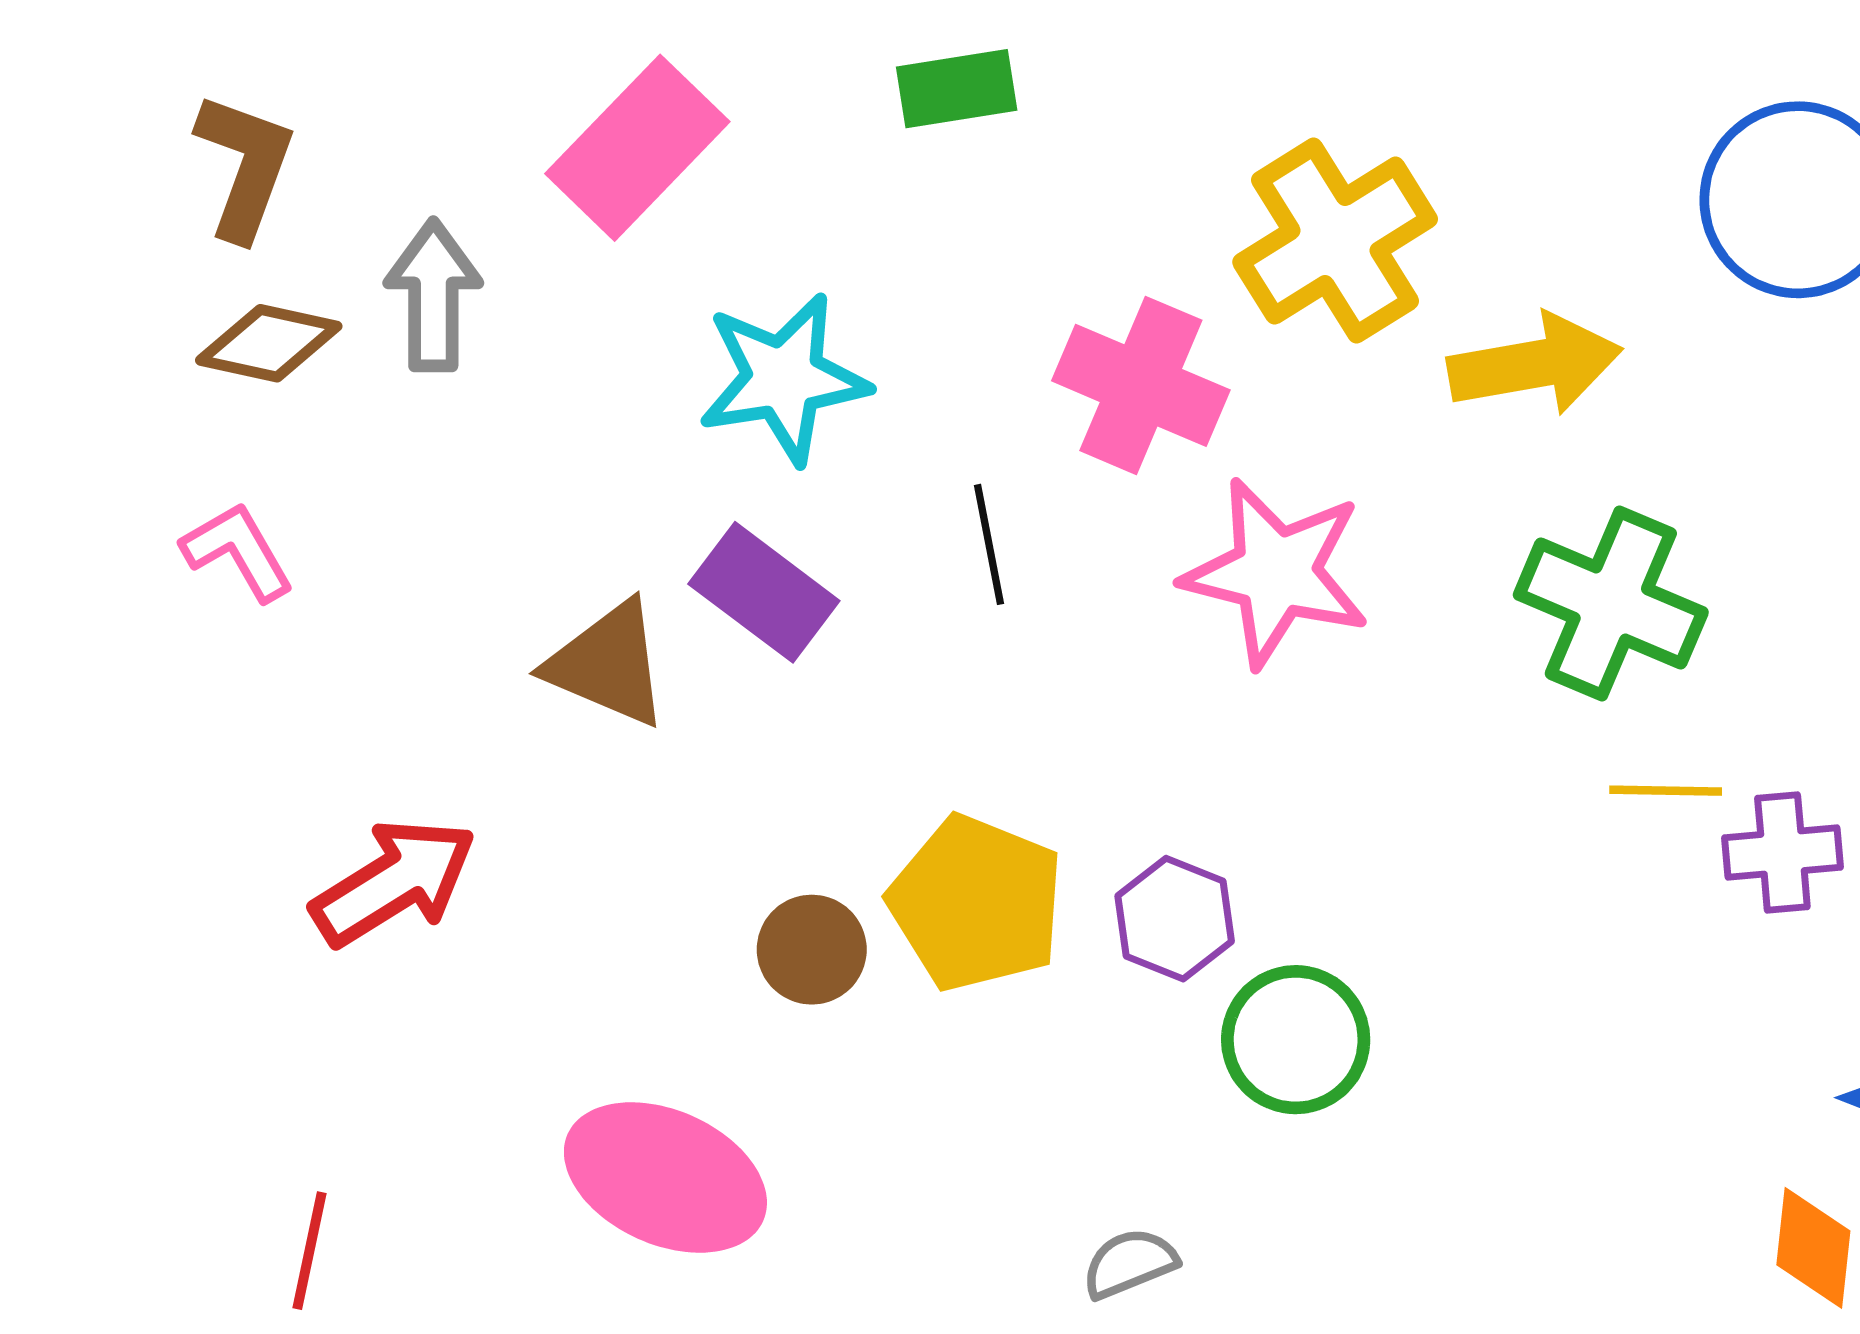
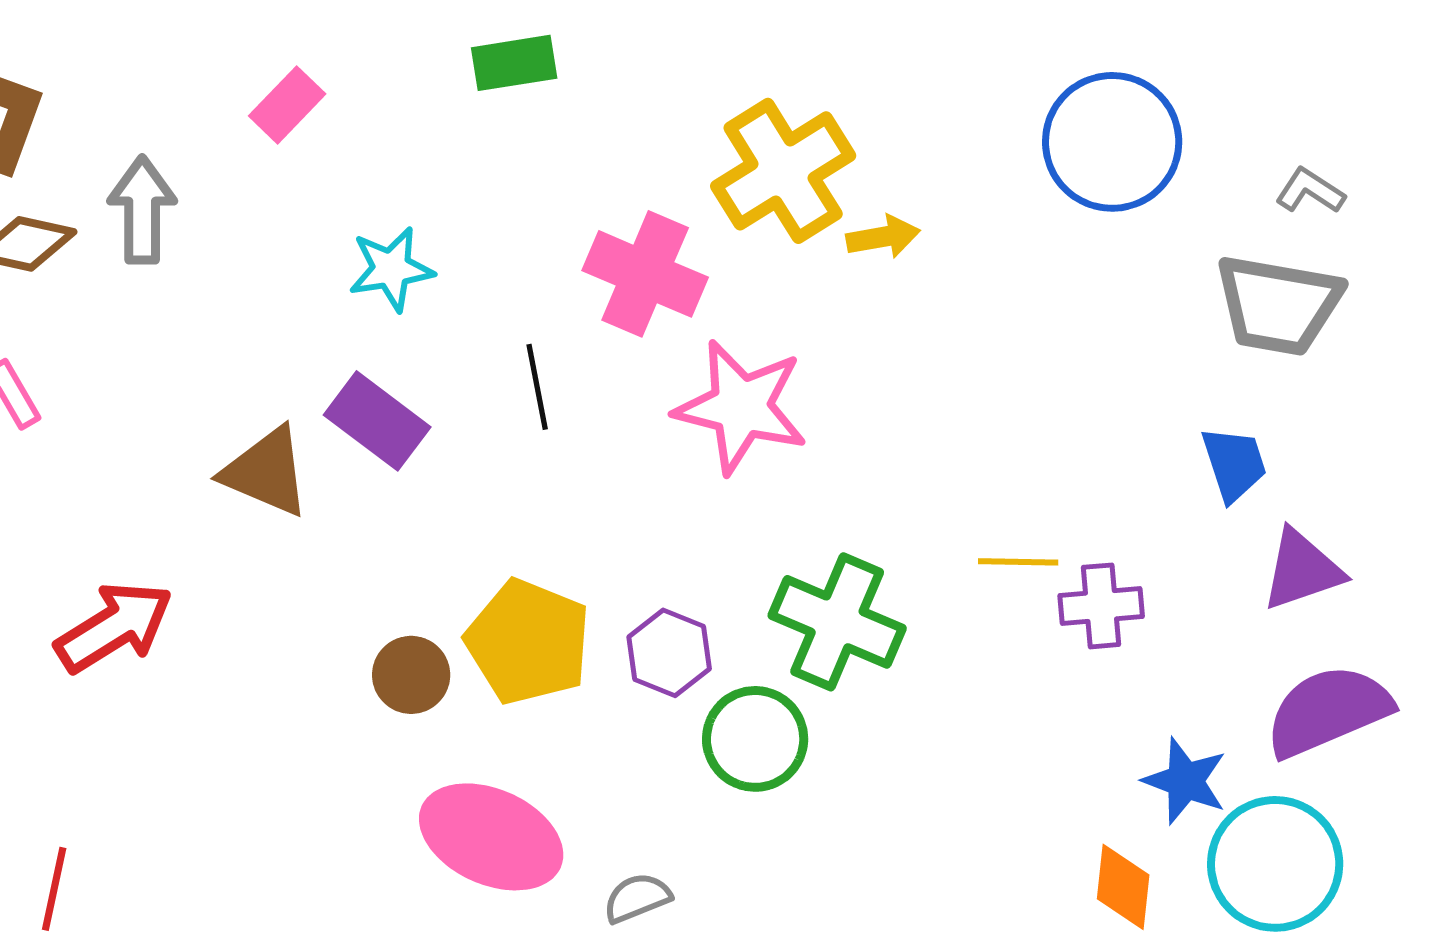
pink rectangle: (637, 148) -> (287, 105), size x0.6
yellow arrow: (1535, 364) -> (883, 237), moved, size x0.6
cyan star: (784, 378) -> (391, 269), size x0.7
green cross: (1611, 604) -> (837, 622), moved
pink ellipse: (665, 1177) -> (491, 837), moved

